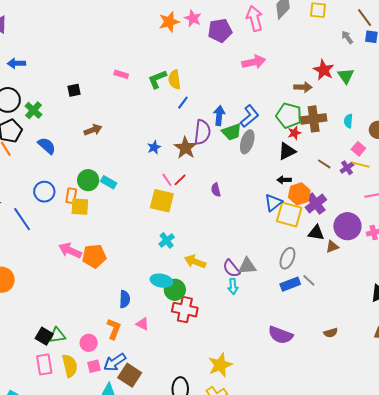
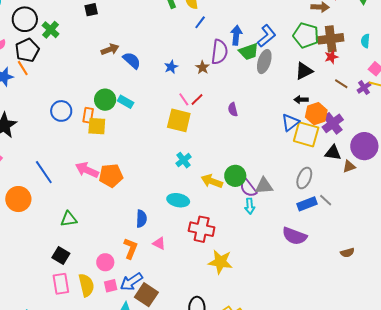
red star: (294, 133) -> (331, 57), moved
blue semicircle: (47, 146) -> (132, 60), moved
brown star: (185, 148) -> (202, 67), size x0.6
blue line: (22, 219) -> (44, 172), moved
green circle: (175, 290) -> (235, 176), moved
green triangle: (57, 335) -> (69, 219), moved
purple semicircle: (280, 335) -> (294, 236), moved
yellow star: (220, 365) -> (220, 262), moved, turned 30

